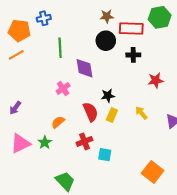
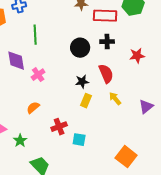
black circle: (106, 41) -> (80, 48), moved
purple diamond: (84, 68) -> (16, 61), moved
red star: (156, 80) -> (137, 56), moved
red semicircle: (91, 112) -> (106, 74), moved
green star: (45, 142) -> (20, 141), moved

